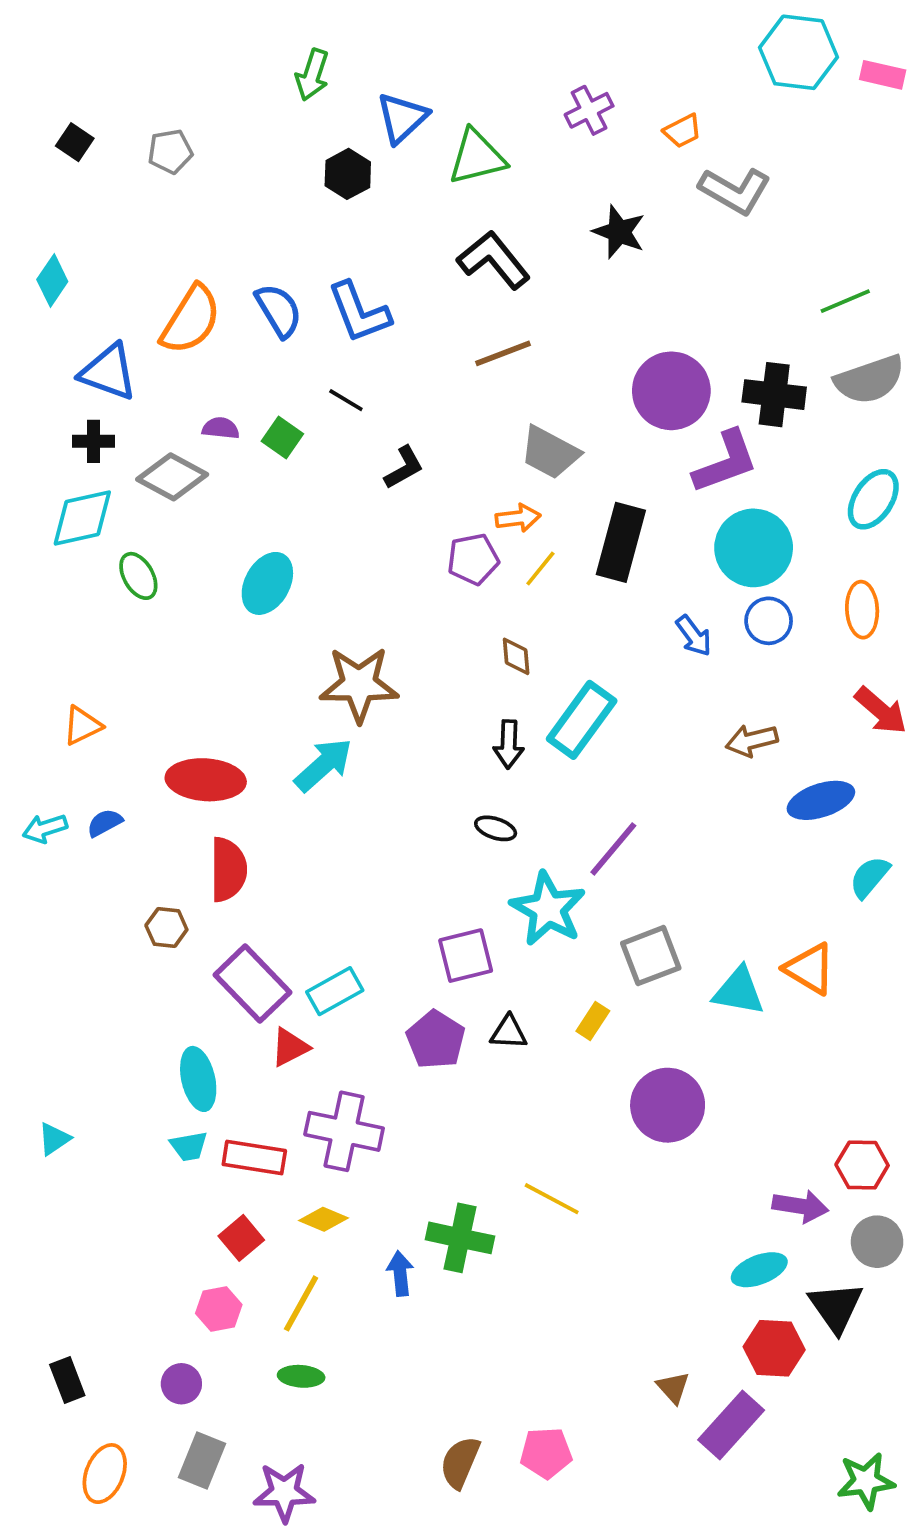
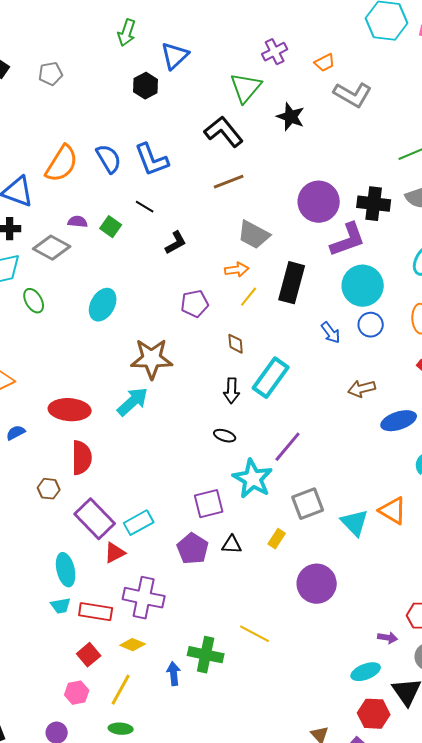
green triangle: (477, 157) -> (246, 88), moved, turned -36
purple pentagon: (473, 559) -> (195, 304), moved
cyan triangle: (739, 991) -> (355, 523), turned 36
purple arrow: (800, 1206) -> (388, 638), size x0.7

